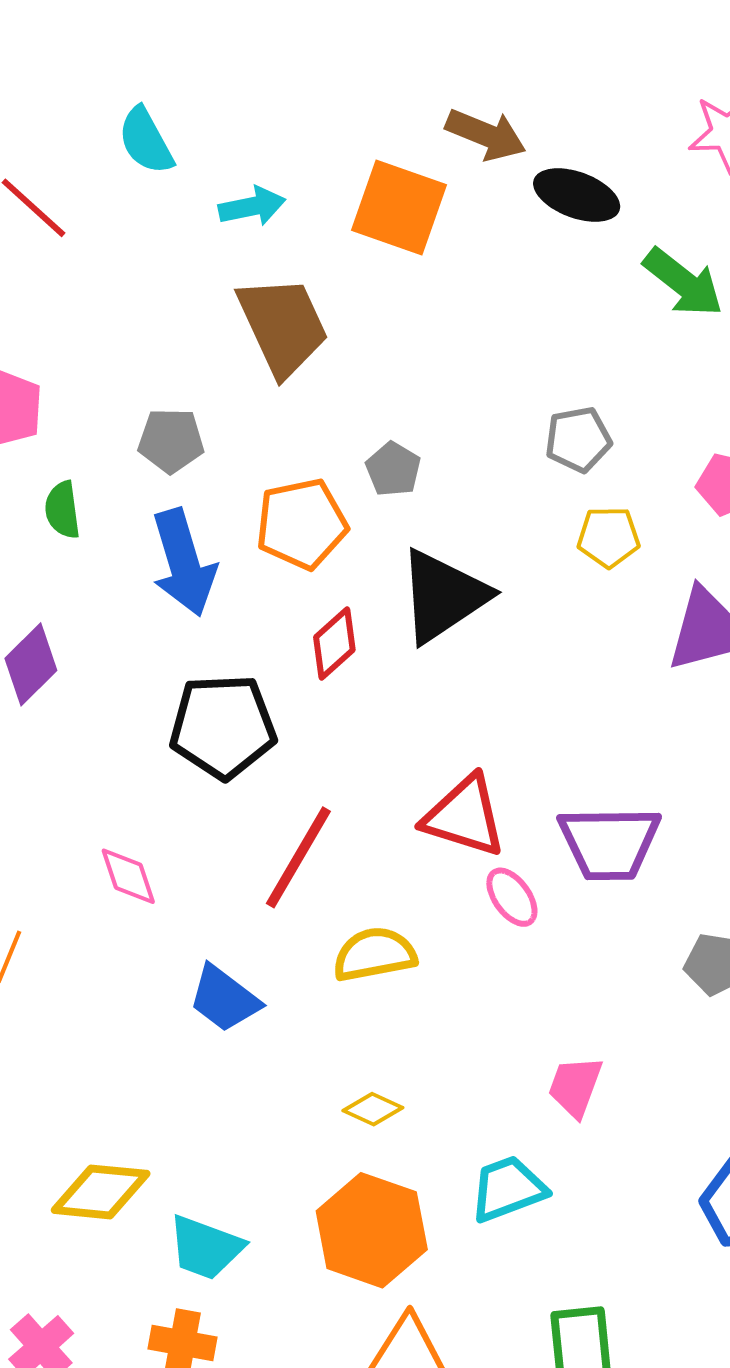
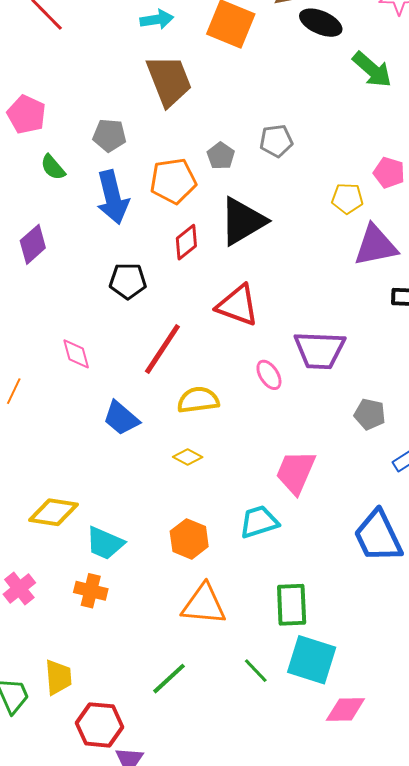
gray pentagon: (578, 439) -> (276, 141), moved
green semicircle: (62, 510) -> (53, 167), turned -36
yellow pentagon: (609, 537) -> (347, 198), moved
black pentagon: (223, 726) -> (128, 281), size x0.7
red triangle: (464, 816) -> (238, 305), moved
pink trapezoid: (575, 1087) -> (296, 472), size x1.4
yellow diamond: (373, 1109) -> (188, 457), moved
orange hexagon: (372, 1230) -> (189, 539), size x0.7

